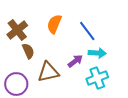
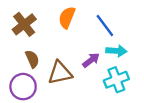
brown semicircle: (28, 51) -> (32, 59), moved

